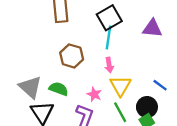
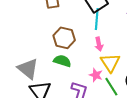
green semicircle: (59, 89) -> (62, 61), moved
pink star: (94, 94) -> (96, 75), moved

